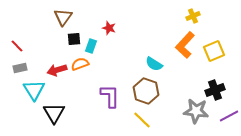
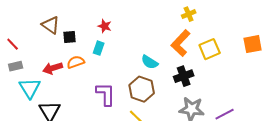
brown triangle: (63, 17) -> (51, 25), moved, turned -30
cyan rectangle: (91, 46) -> (99, 48), moved
black cross: (215, 90) -> (184, 76), moved

